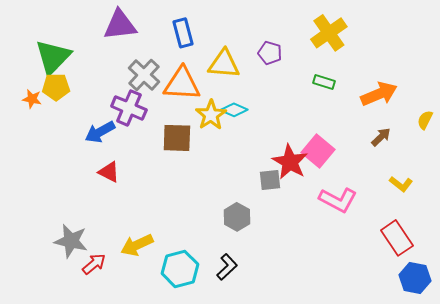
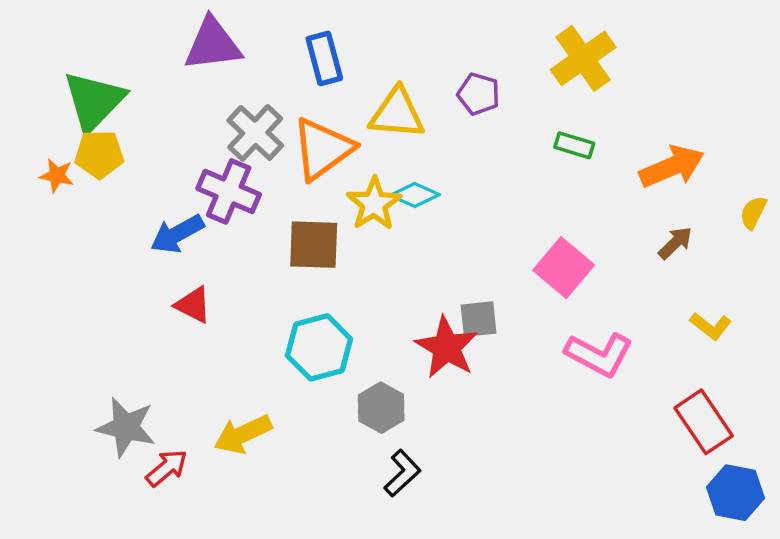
orange triangle: (182, 84) -> (323, 149), turned -39
red star: (290, 162) -> (447, 347), moved
gray hexagon: (237, 217) -> (381, 408), moved
cyan hexagon: (180, 269) -> (319, 347), moved

